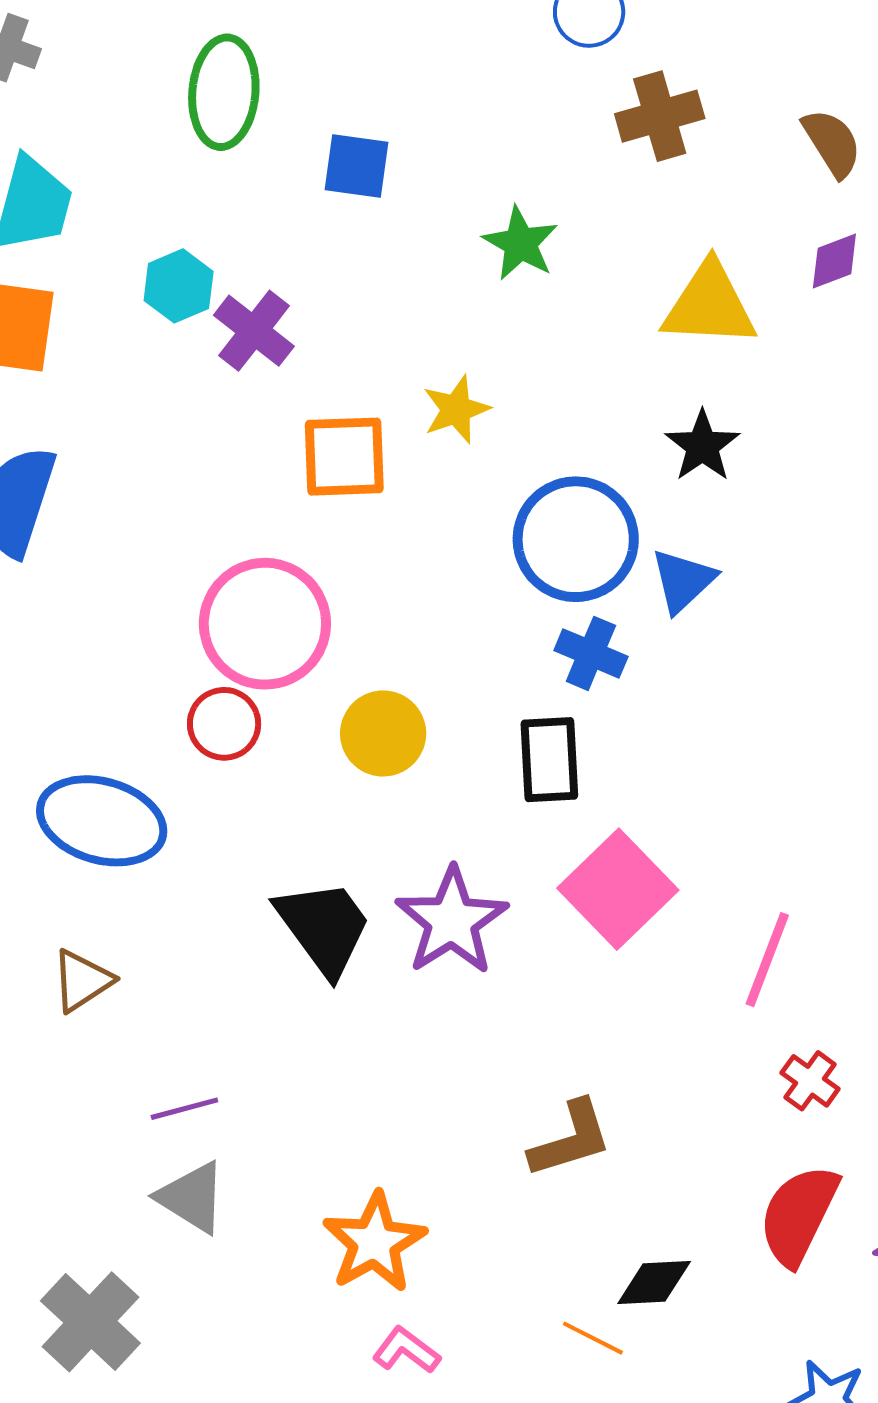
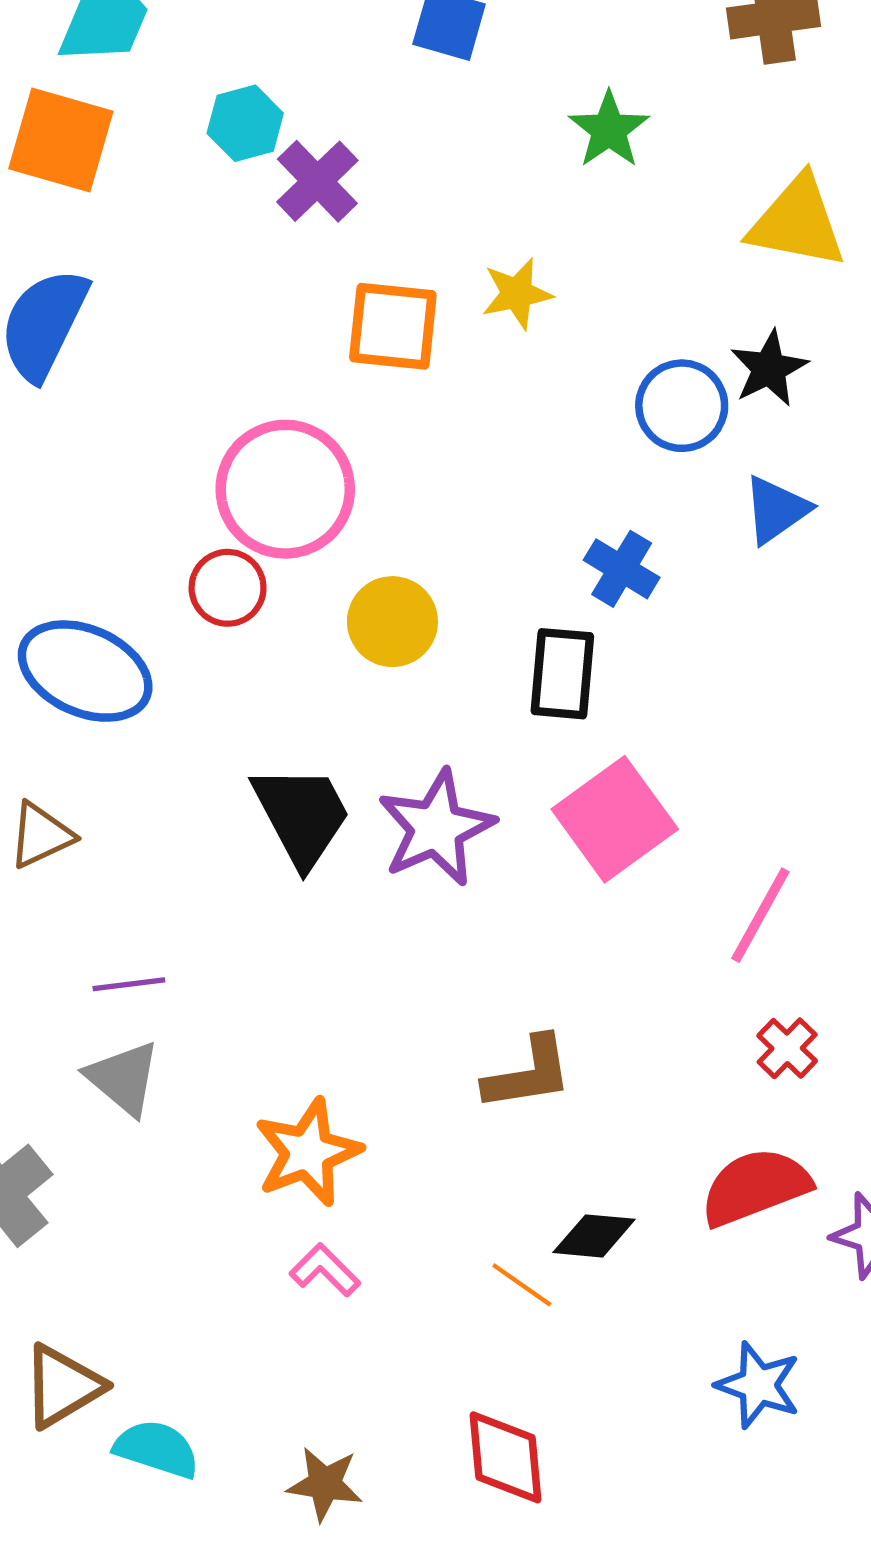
blue circle: (576, 539) -> (682, 406), moved, size x0.7
blue triangle: (683, 581) -> (776, 510), moved
red semicircle: (799, 1215) -> (755, 1187), turned 35

